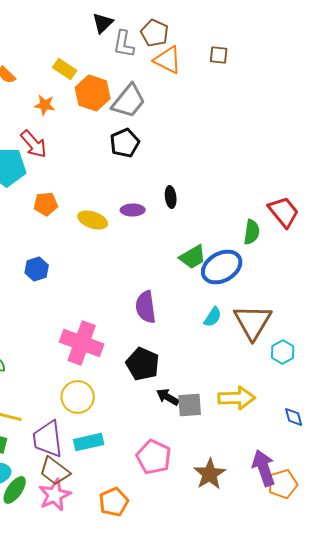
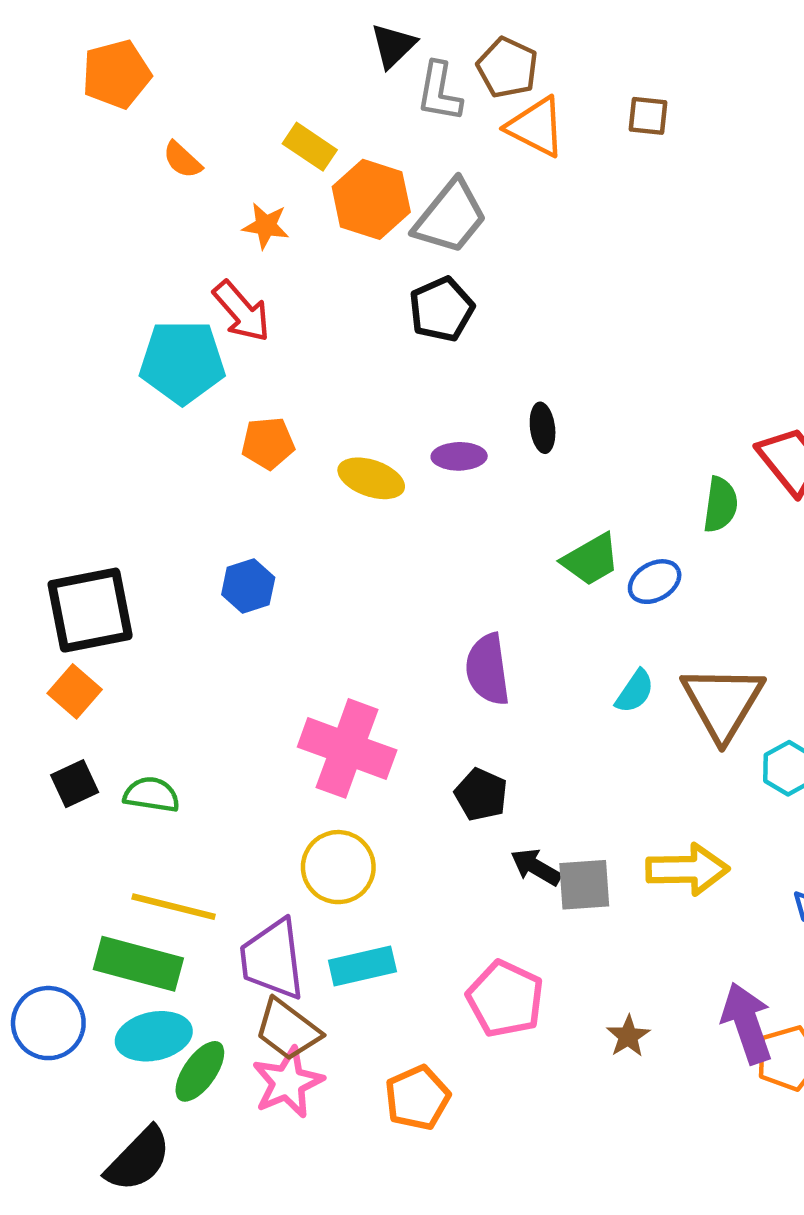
blue ellipse: (222, 267) -> (655, 582), size x0.6
black pentagon: (143, 364) -> (481, 795), size x0.7
brown star: (210, 474) -> (628, 1036), size x0.6

